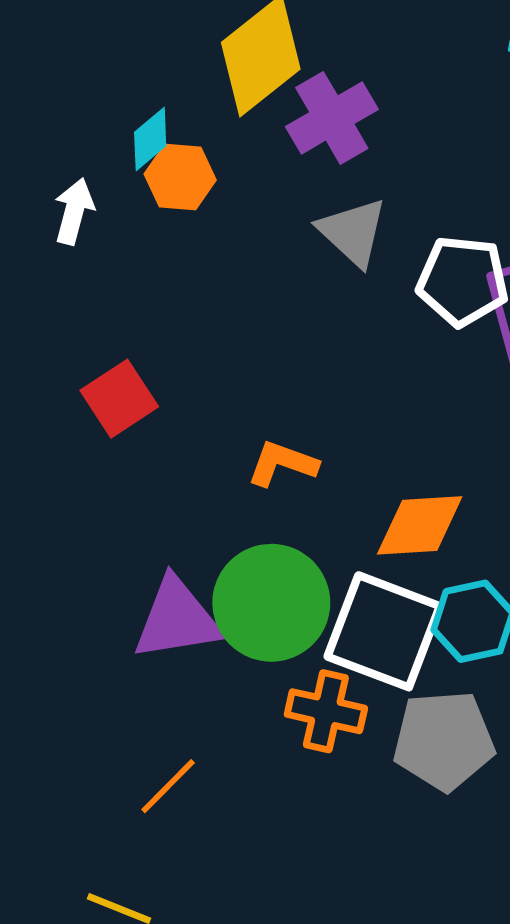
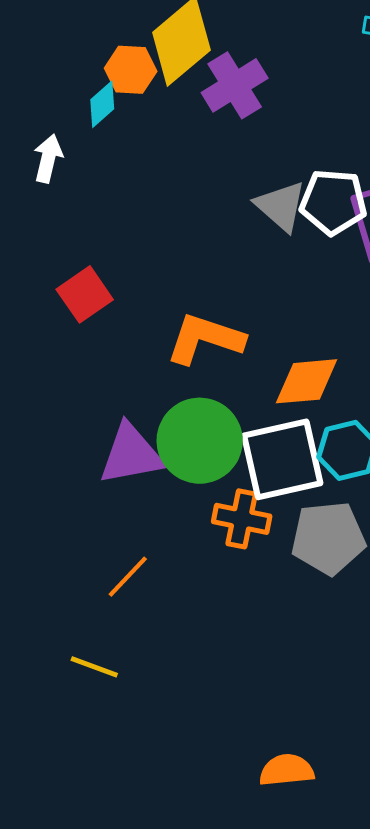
orange hexagon: (180, 177) -> (131, 70), moved
gray triangle: (353, 232) -> (281, 206), moved
orange L-shape: (282, 464) -> (205, 339), size x1.5
white square: (384, 631) -> (282, 459), turned -32

